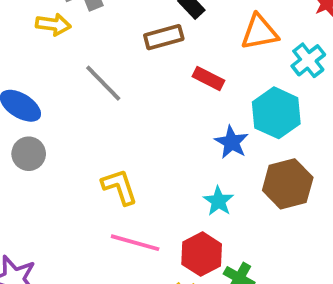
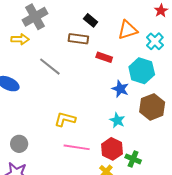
brown rectangle: (164, 37) -> (78, 39), turned 30
gray circle: (29, 154) -> (19, 144), moved
yellow L-shape: (119, 187) -> (65, 119), turned -50

